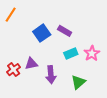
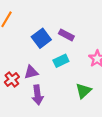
cyan rectangle: (71, 54) -> (61, 61), moved
purple arrow: (51, 75) -> (38, 95), moved

